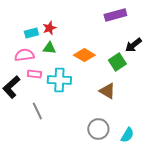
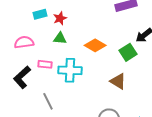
cyan rectangle: (31, 33) -> (40, 14), moved
pink semicircle: (24, 55) -> (24, 42), moved

